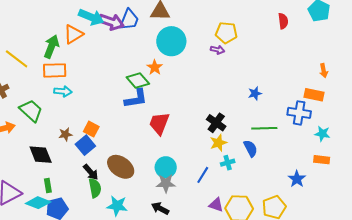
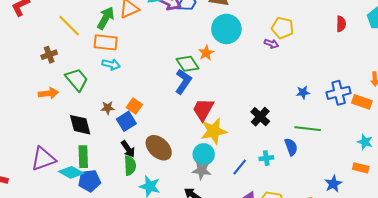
blue L-shape: (136, 99) -> (183, 82), turned -55
blue cross: (299, 113) -> (339, 93), moved, turned -30
yellow star: (218, 143) -> (214, 131), moved, size x1.5
green rectangle: (48, 186) -> (83, 157), size x1.5

